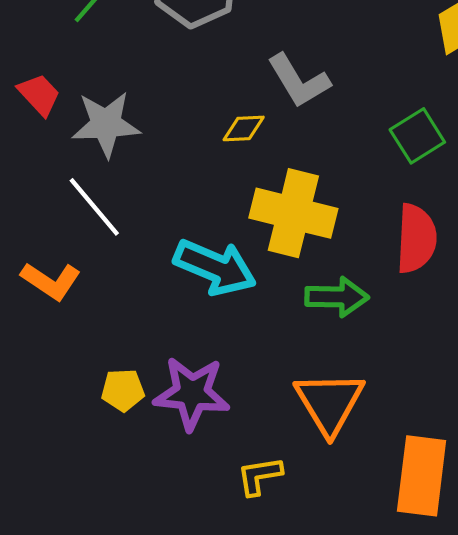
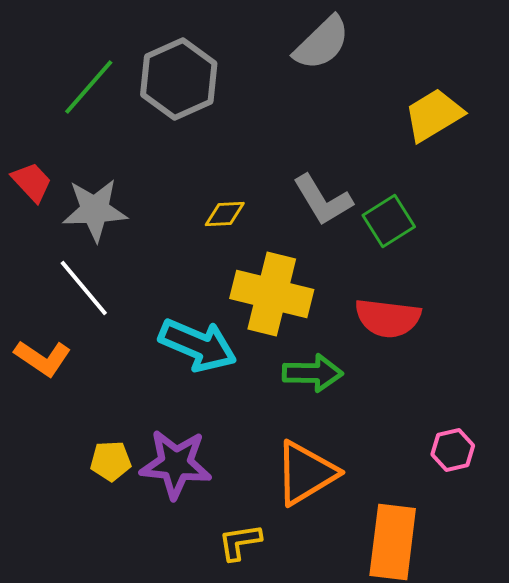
gray L-shape: (299, 81) -> (323, 200), moved
red semicircle: (416, 239) -> (388, 318), turned 94
orange triangle: (329, 403) -> (306, 473), turned 30

